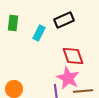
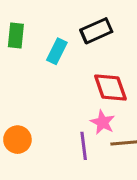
pink star: (68, 78) -> (103, 122), size x0.7

